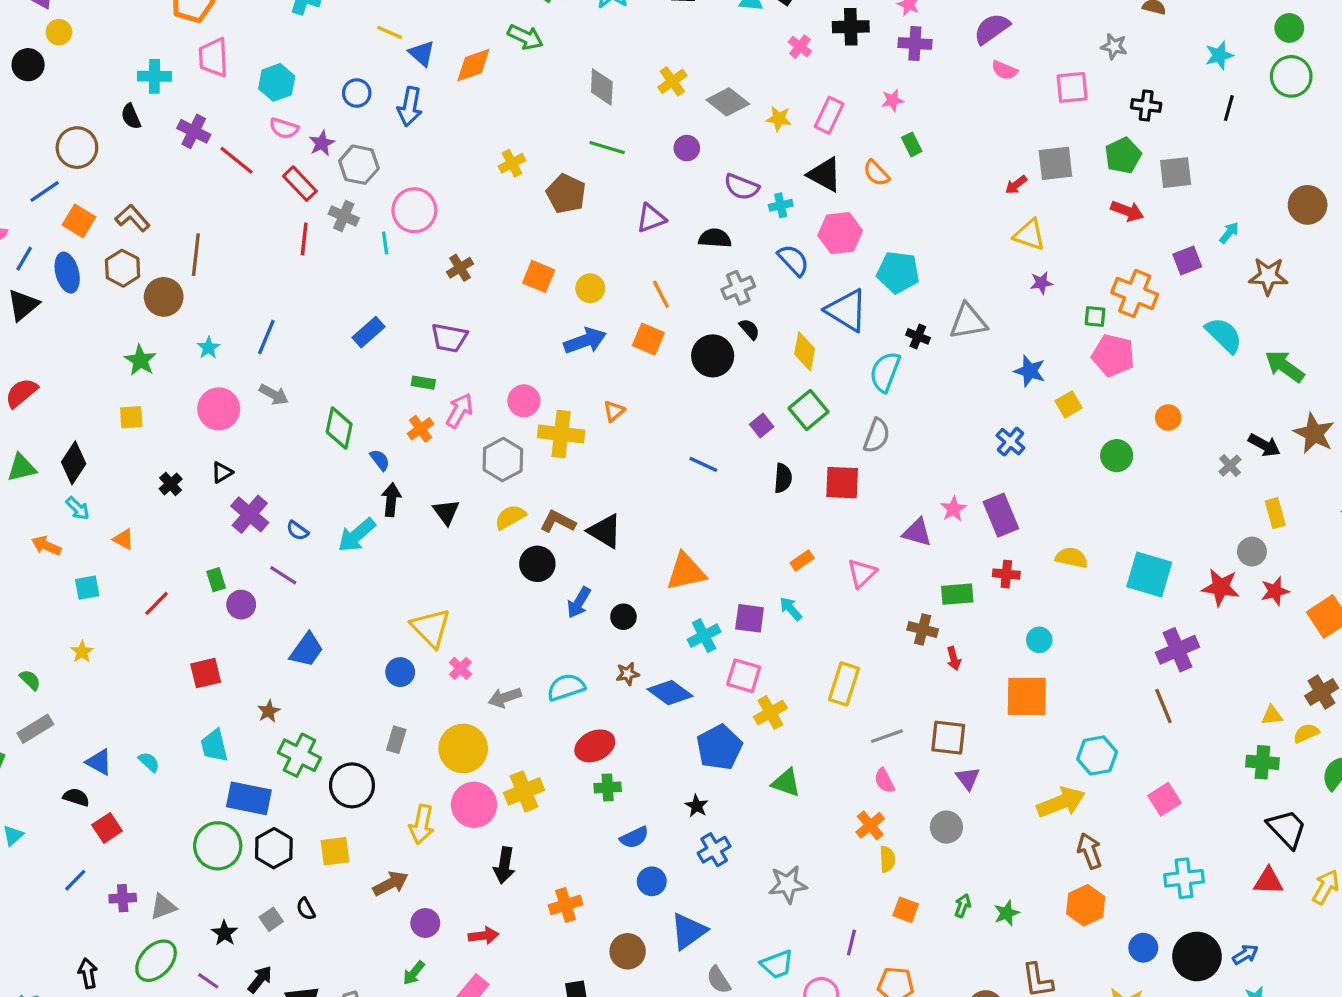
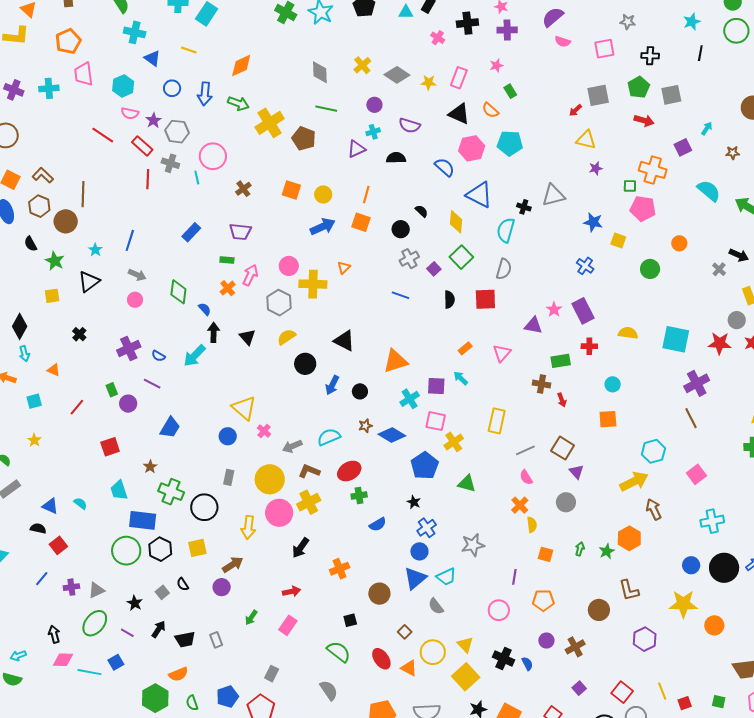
green arrow: (525, 37) -> (238, 103), moved
blue triangle: (422, 53) -> (152, 58), moved
black semicircle: (131, 116) -> (31, 244), moved
purple cross: (194, 131) -> (14, 90), moved
yellow cross: (512, 163) -> (270, 123), size x1.8
cyan cross: (781, 205) -> (373, 132), moved
cyan pentagon: (898, 272) -> (510, 143), moved
brown star: (1268, 276) -> (733, 153), size x0.6
gray cross: (738, 288) -> (409, 259), moved
orange line: (661, 294) -> (366, 195), turned 48
black circle: (713, 356) -> (401, 229), size x0.7
yellow square: (1069, 404) -> (618, 240), turned -35
pink circle: (219, 409) -> (135, 300), moved, size x0.6
black triangle: (222, 472) -> (89, 282), moved, size x1.6
cyan arrow: (78, 508) -> (24, 354), turned 35
purple cross: (250, 514) -> (129, 349), turned 30
brown L-shape: (558, 522) -> (309, 471), moved
orange square: (1027, 696) -> (608, 419), size x0.7
brown square: (948, 738) -> (563, 448), turned 30
black arrow: (504, 865) -> (301, 548), turned 30
blue circle: (652, 881) -> (419, 551), moved
orange hexagon: (1086, 905) -> (629, 538), moved
purple circle: (425, 923) -> (222, 587), moved
cyan trapezoid: (777, 964) -> (446, 577), moved

